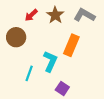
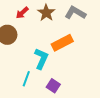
orange rectangle: (71, 45) -> (62, 43), turned 40
cyan line: (29, 73) -> (26, 79), moved

